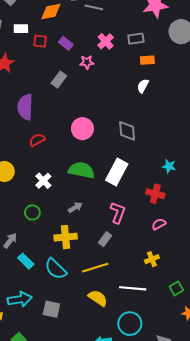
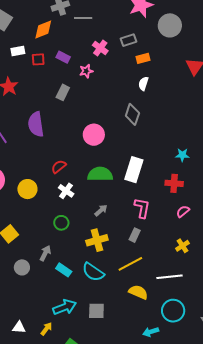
gray diamond: (127, 131) -> (132, 114), moved, turned 35
red semicircle: (37, 140) -> (59, 167), moved

